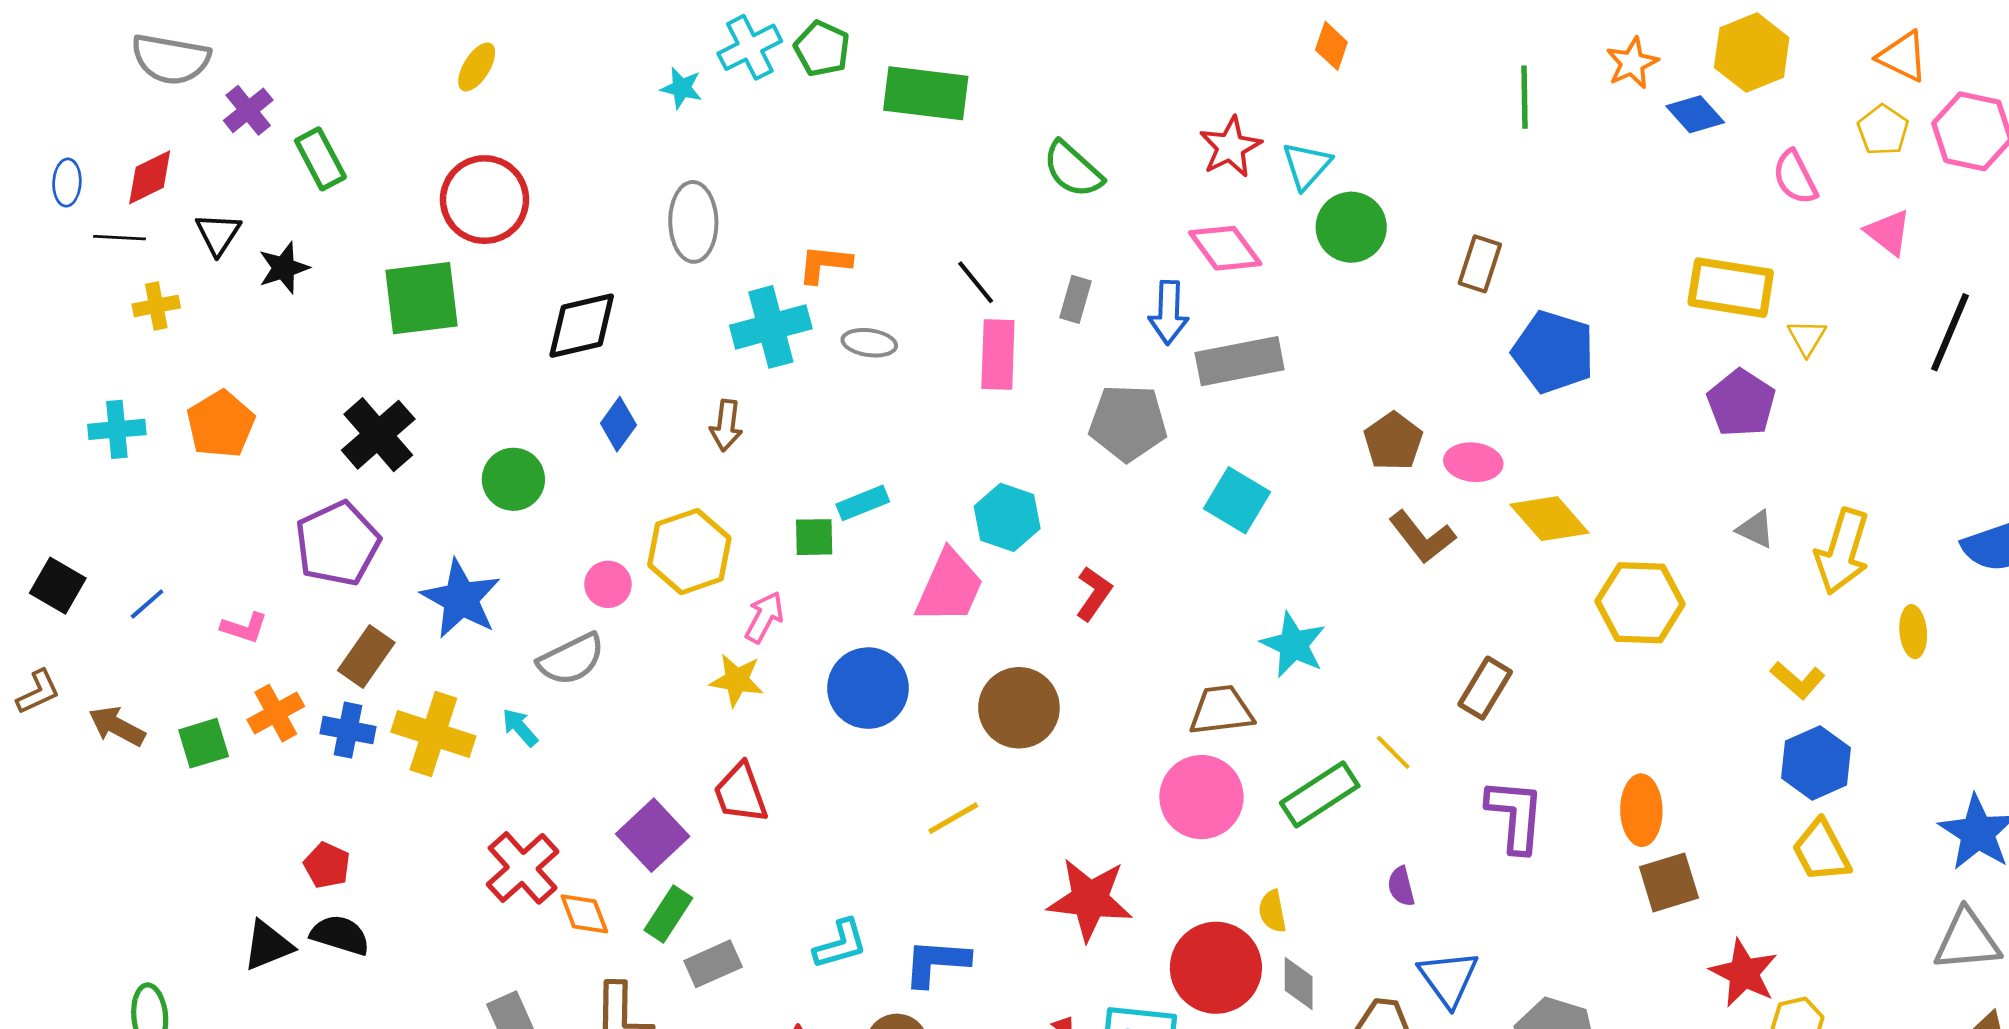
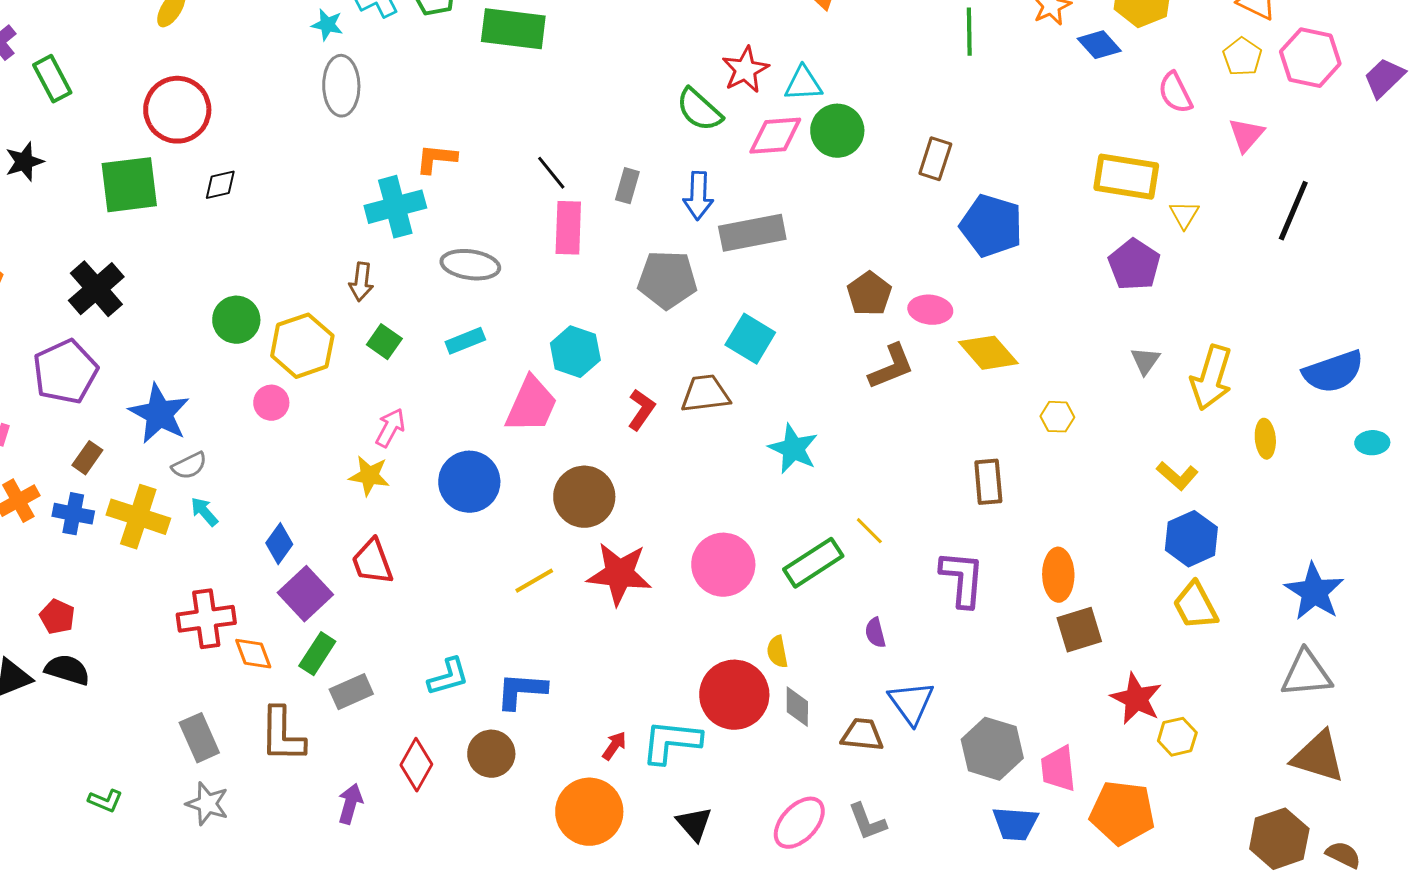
cyan triangle: (1307, 165) -> (803, 84), turned 45
green semicircle: (1073, 169) -> (699, 110), moved
gray ellipse: (693, 222) -> (341, 86), moved
pink triangle: (1888, 232) -> (1246, 135), turned 33
pink diamond: (1225, 248) -> (775, 136), moved, turned -58
black diamond: (582, 326) -> (220, 185), moved, size x0.6
gray ellipse: (869, 343) -> (470, 265), moved, size x1.4
blue diamond: (618, 424) -> (279, 544), moved
green circle: (513, 479) -> (236, 320), moved
gray triangle: (1756, 529) -> (1145, 361), turned 40
green square: (814, 537) -> (384, 342), moved, turned 36
brown L-shape: (1422, 537) -> (891, 367), turned -74
yellow hexagon: (689, 552) -> (302, 346), moved
yellow hexagon: (1640, 603) -> (1057, 417), size x0.5
brown rectangle: (366, 657) -> (87, 458), size x0.7
gray semicircle: (571, 659) -> (189, 466), moved, size x0.7
brown rectangle: (1485, 688) -> (988, 482), moved, turned -36
brown trapezoid: (1221, 710) -> (705, 394), moved
red cross: (523, 868) -> (206, 619), turned 34
red star: (1090, 899) -> (619, 574), moved

